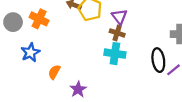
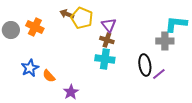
blue star: (30, 52) -> (30, 68), moved
orange semicircle: (54, 72) -> (49, 76), turned -72

